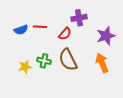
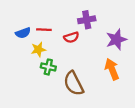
red semicircle: (65, 34) -> (71, 37), turned 32
brown semicircle: (68, 60) -> (74, 83), moved
yellow star: (25, 67) -> (38, 49), moved

